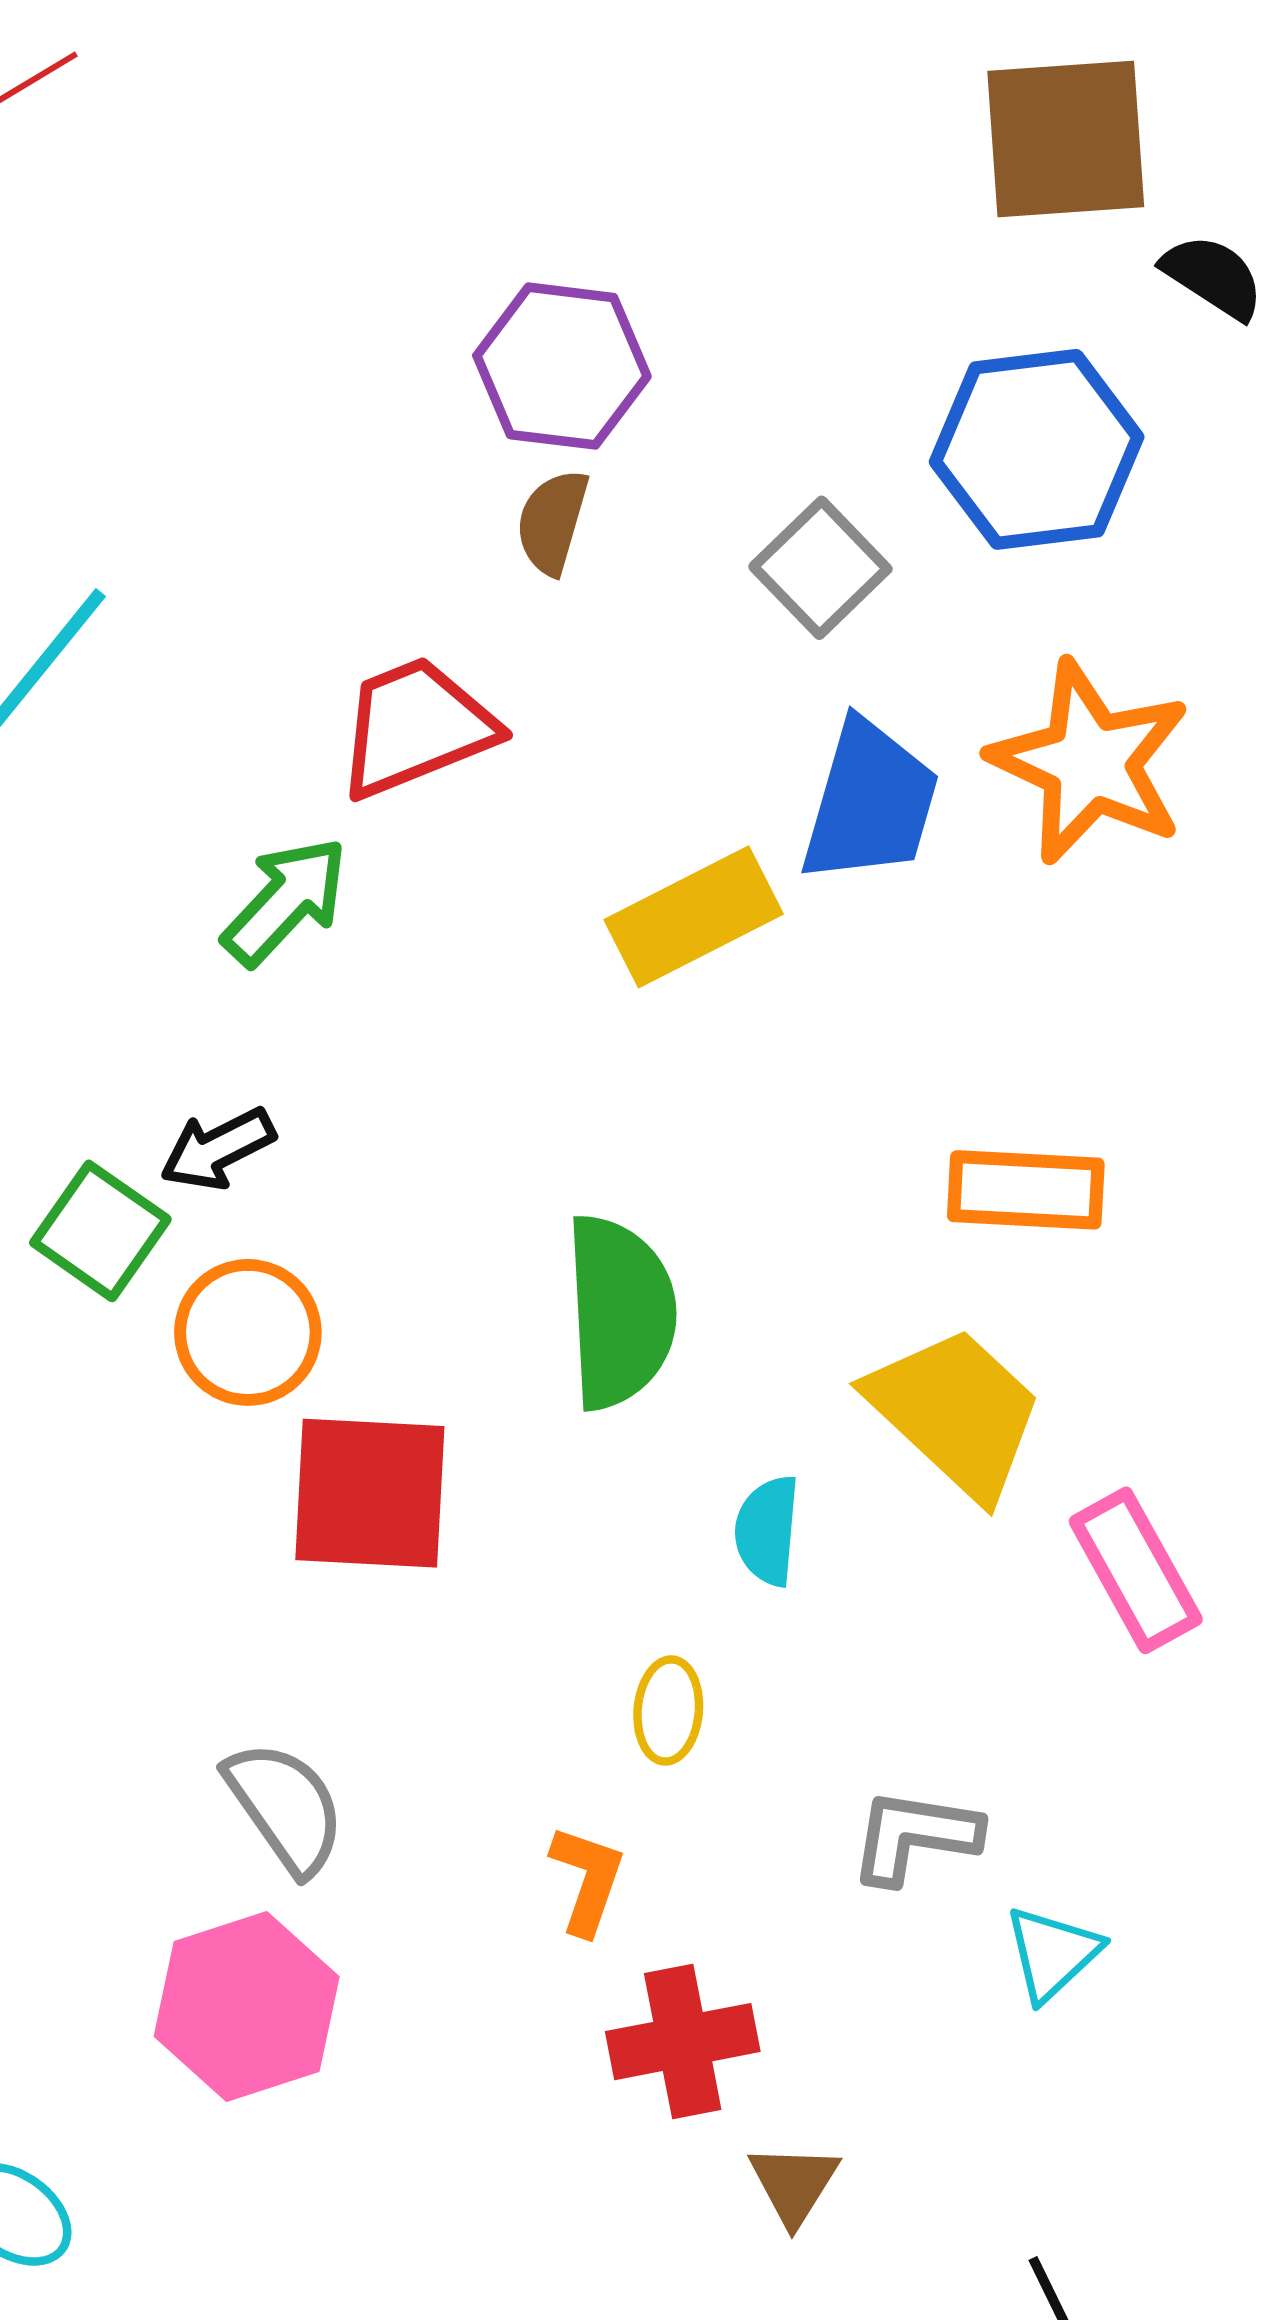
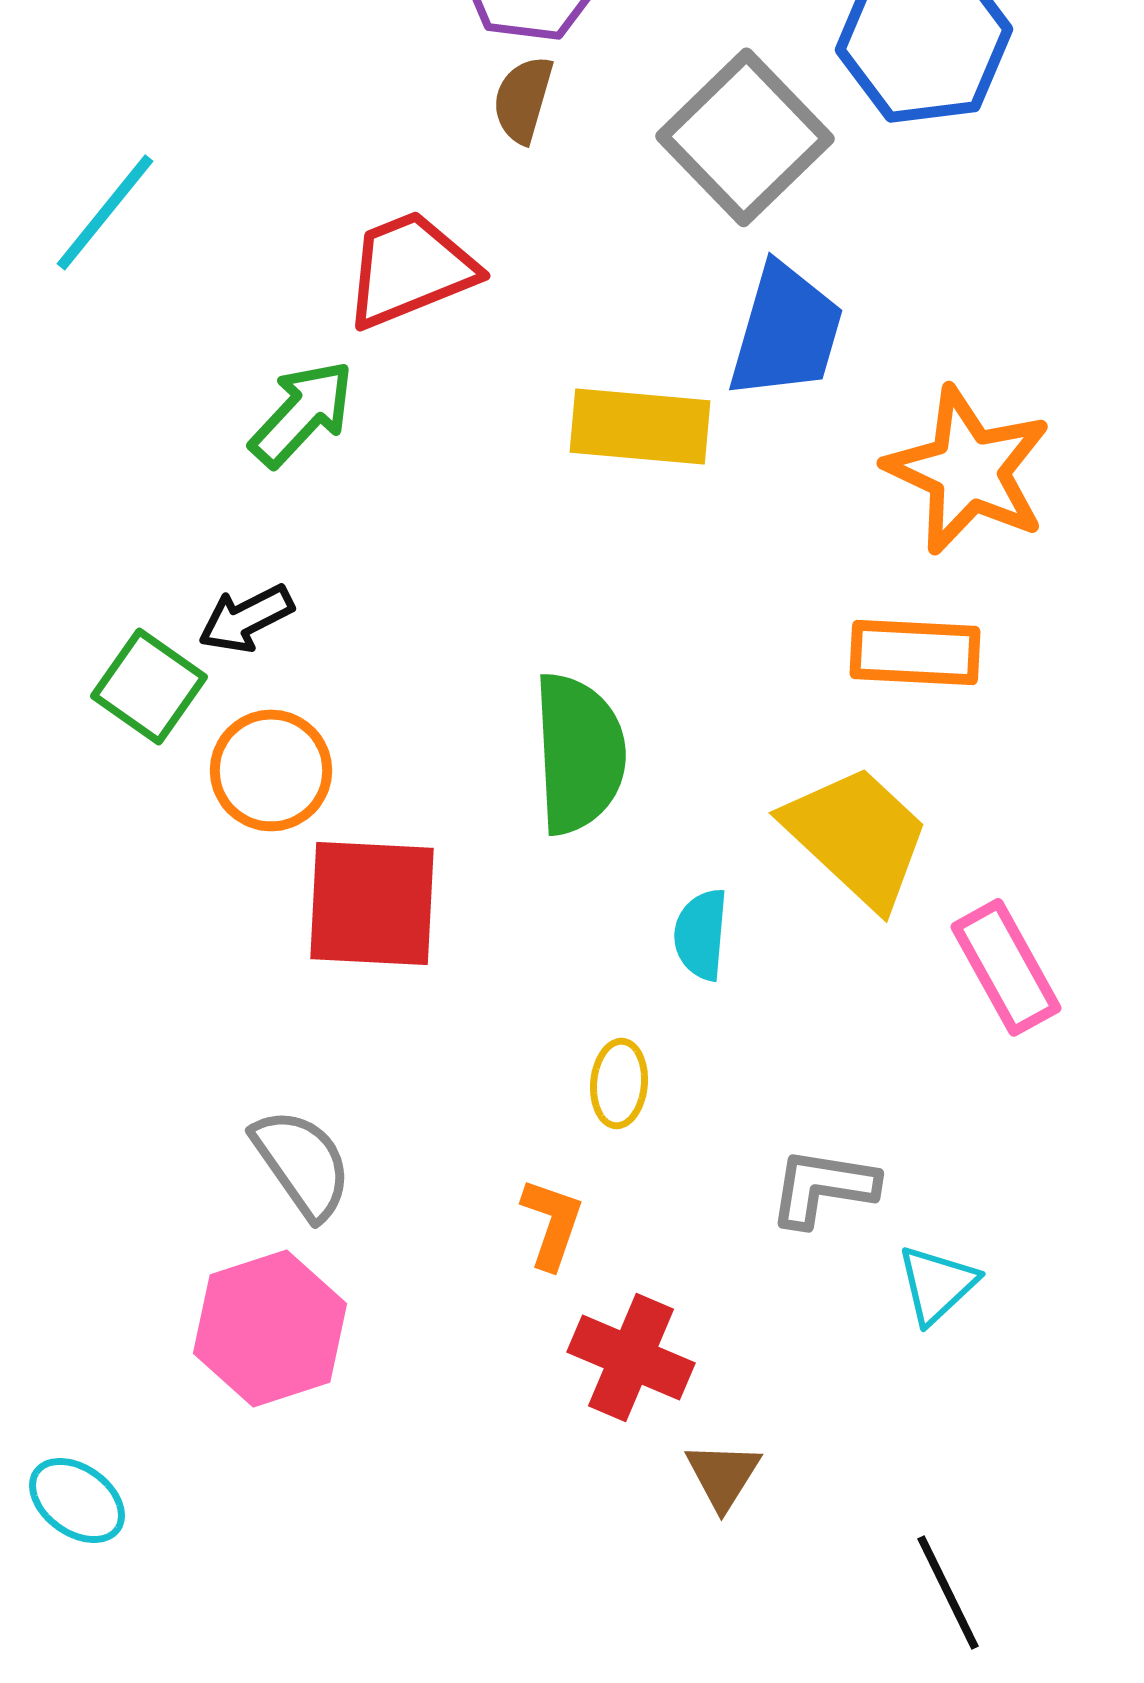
gray square: (820, 568) -> (745, 137), size x1.5
orange star: (1090, 762) -> (968, 470), moved
yellow rectangle: (694, 917) -> (640, 426), turned 32
red cross: (683, 2042) -> (631, 1357), turned 34

